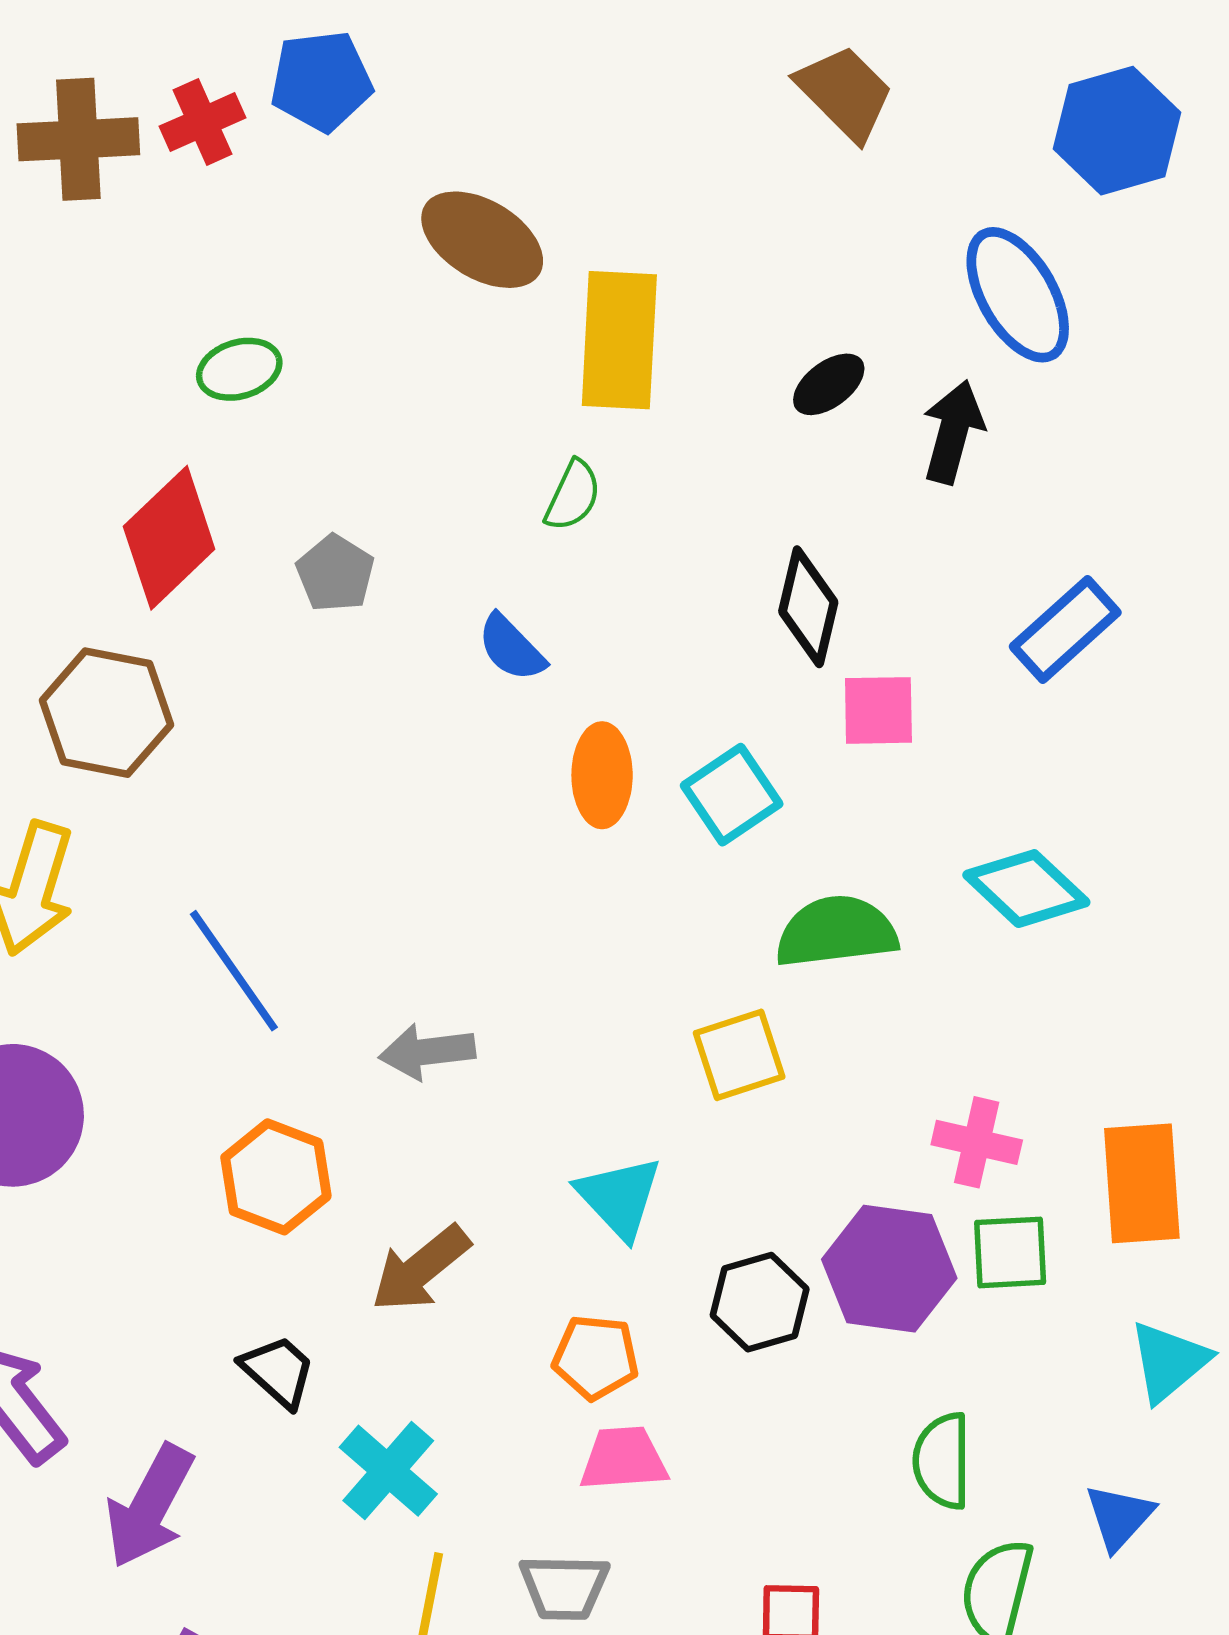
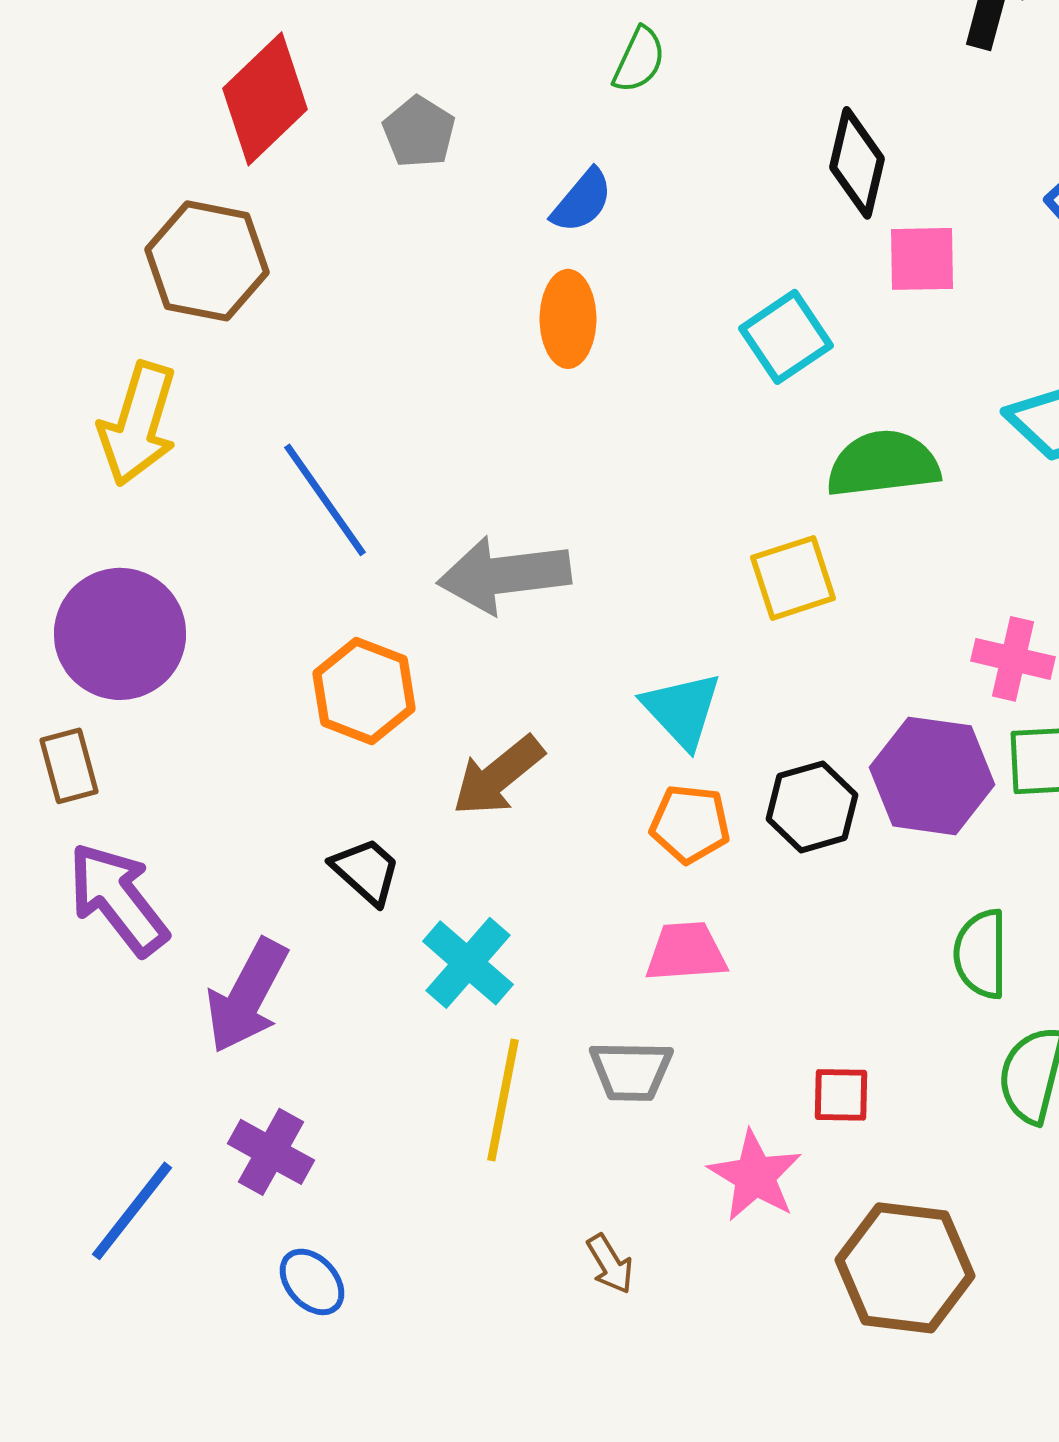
blue semicircle: (511, 648) -> (582, 201), turned -96
orange ellipse: (602, 775) -> (568, 319), moved
gray arrow: (427, 1052) -> (504, 575), size x1.5
orange pentagon: (596, 1357) -> (690, 824), moved

